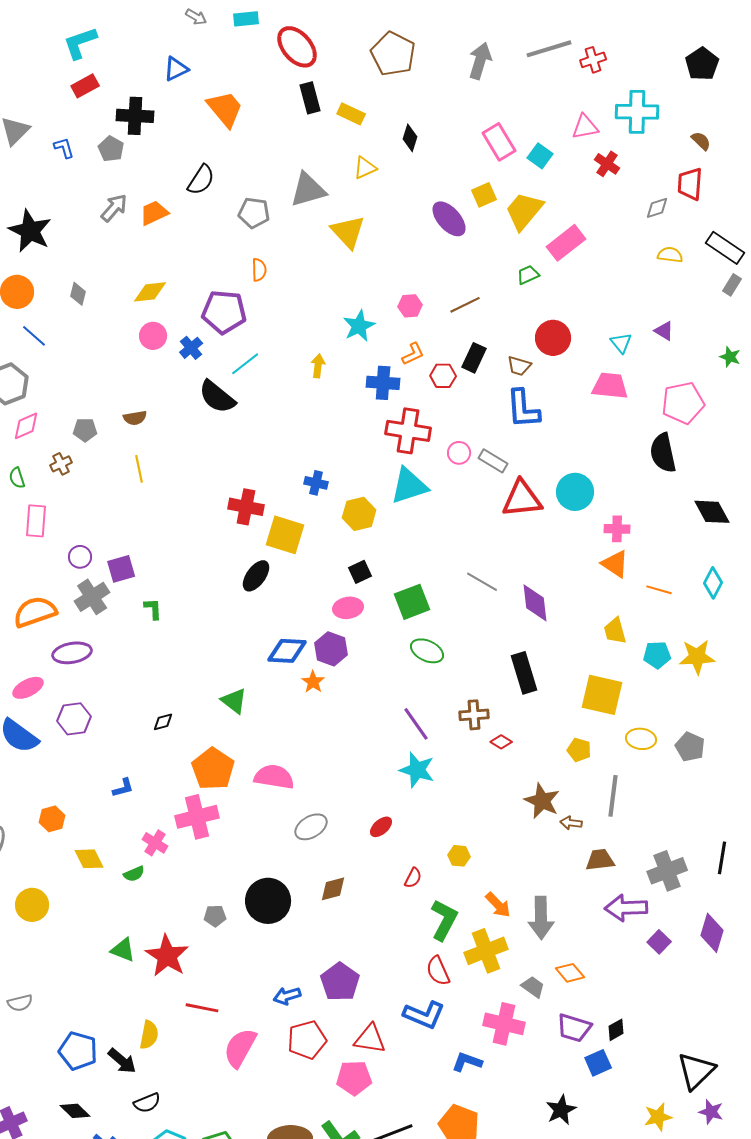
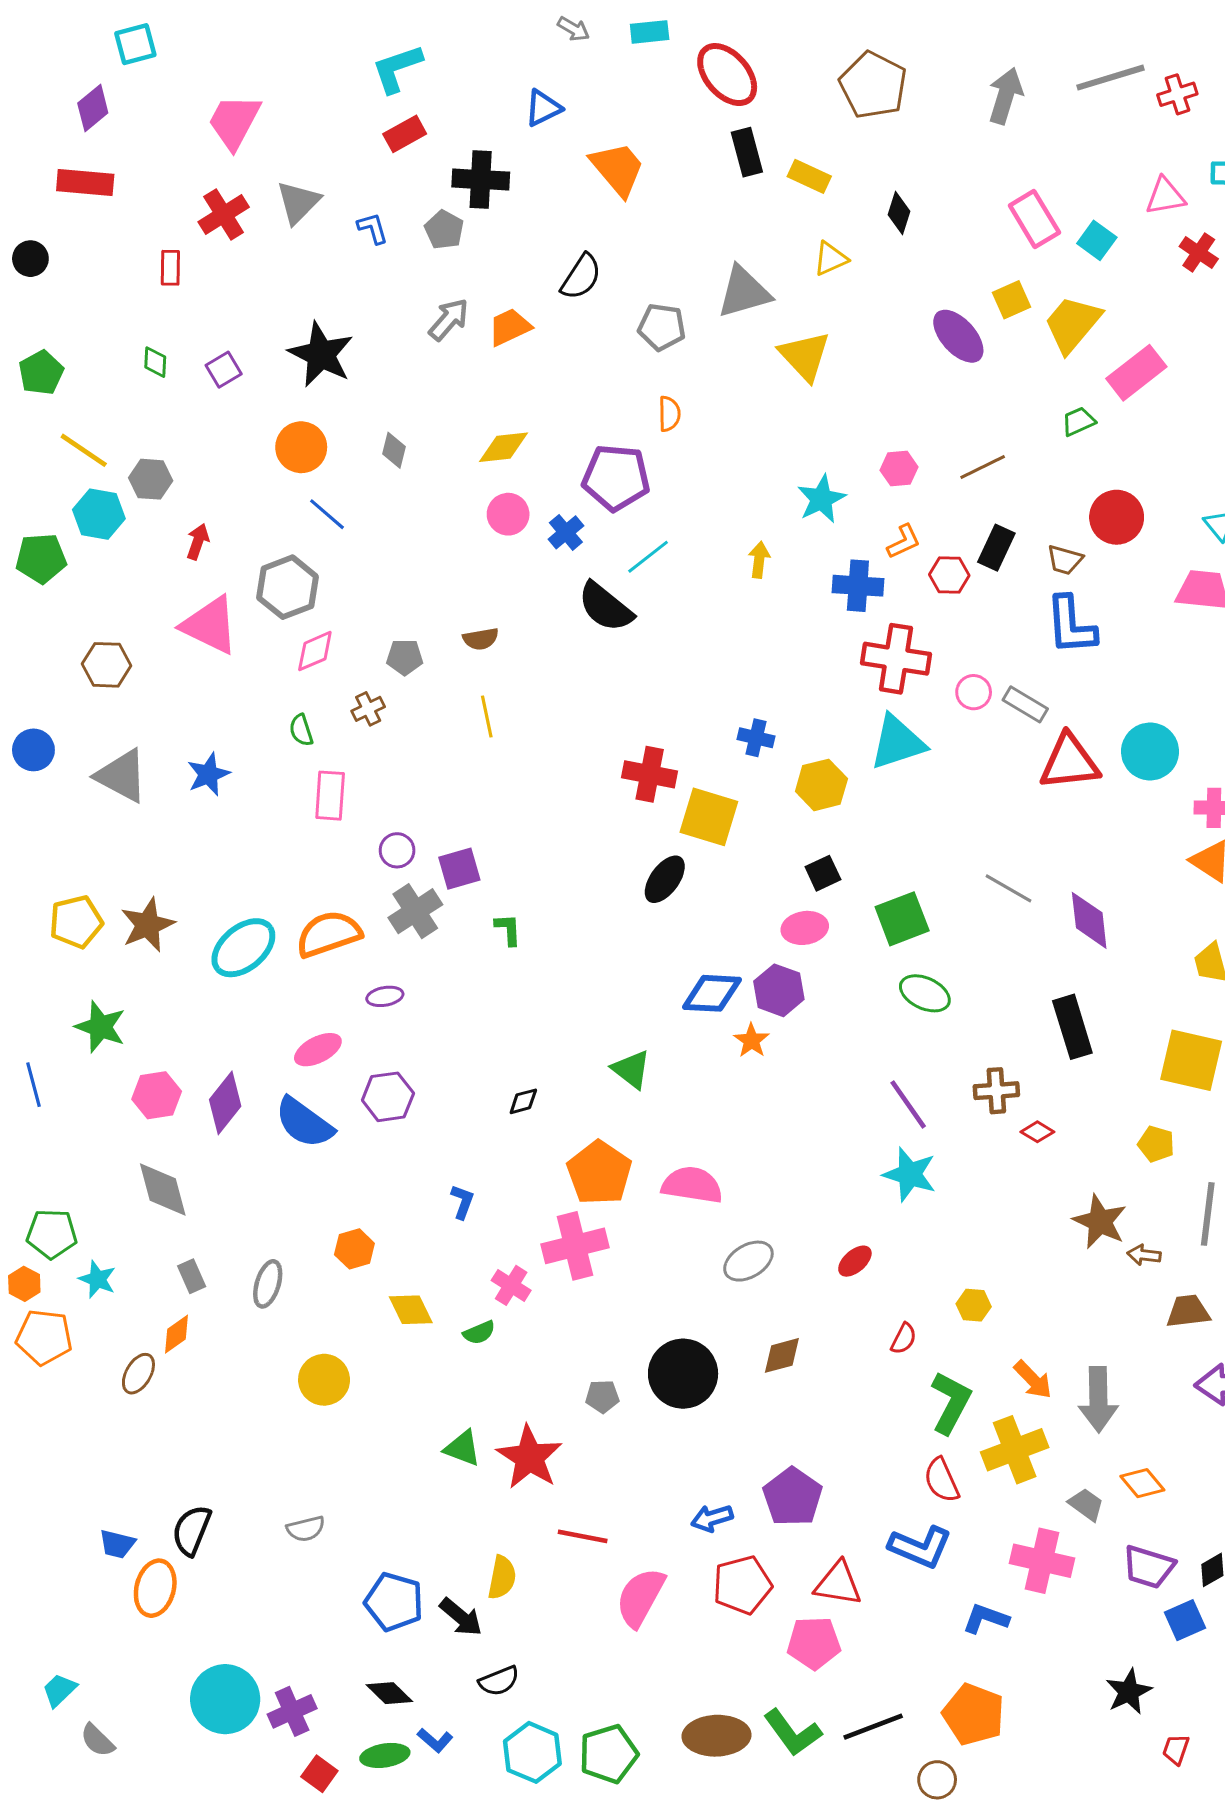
purple ellipse: (72, 653) -> (385, 996), size x0.6
blue L-shape: (123, 788) -> (462, 1202), turned -55

